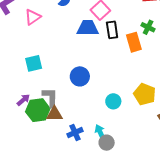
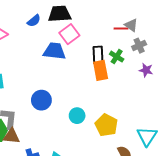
black rectangle: (112, 30) -> (98, 55), moved
cyan circle: (113, 101) -> (77, 116), moved

